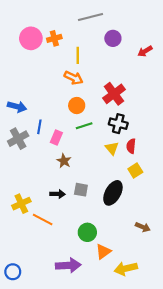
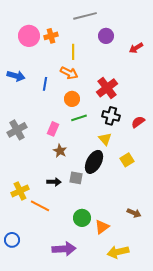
blue arrow: (17, 107) -> (16, 76), moved
blue line: (39, 127) -> (45, 84), moved
red semicircle: (131, 146) -> (138, 122), moved, turned 48
black ellipse: (113, 193) -> (94, 162), moved
orange triangle: (103, 252) -> (102, 227), moved
blue circle: (13, 272) -> (12, 240), moved

